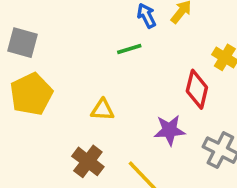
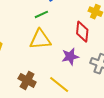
yellow triangle: (103, 110) -> (40, 39), moved, size x1.6

